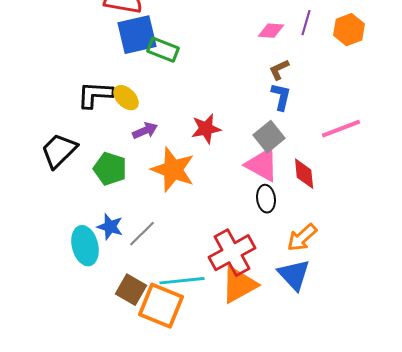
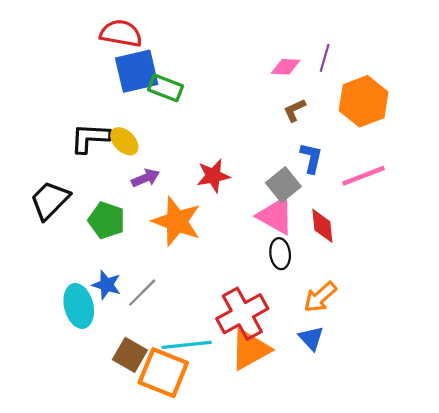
orange hexagon: (349, 30) -> (364, 101), moved, size x1.4
blue L-shape: (281, 97) -> (311, 158), moved
blue triangle: (294, 275) -> (311, 338), size x0.7

